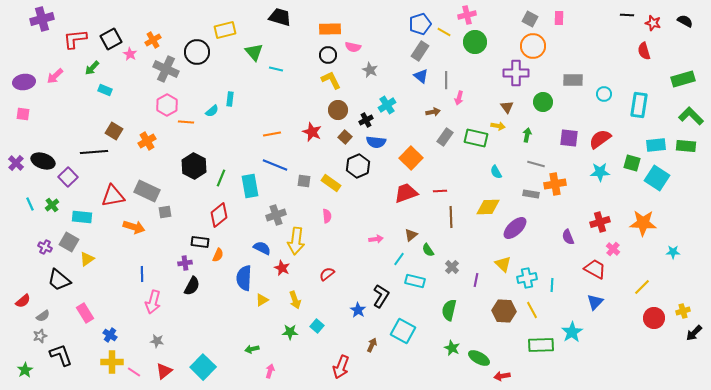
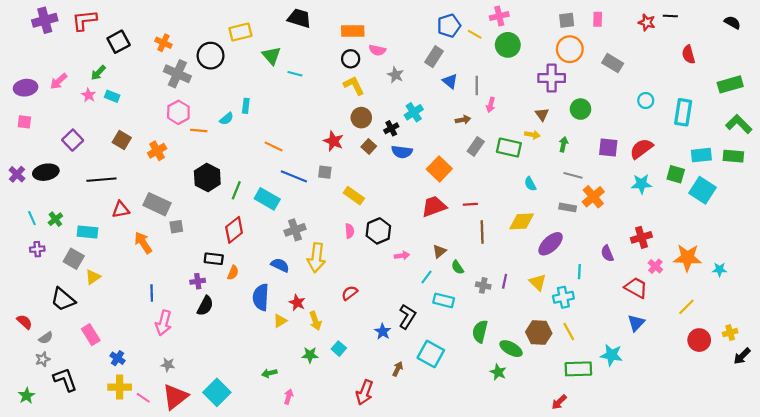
gray square: (530, 19) -> (567, 20), turned -35
red star: (653, 23) -> (647, 22), moved
red L-shape: (75, 39) -> (84, 20), moved
orange cross: (153, 40) -> (163, 43), turned -35
gray rectangle: (420, 51) -> (434, 57), moved
pink star: (130, 54) -> (89, 95), moved
gray rectangle: (573, 80) -> (613, 63), moved, turned 30
orange line: (272, 134) -> (274, 146), moved, turned 36
black line: (94, 152) -> (101, 180), moved
black ellipse: (43, 161) -> (46, 172), turned -30
black hexagon: (358, 166) -> (378, 231), moved
purple square: (68, 177) -> (73, 140), moved
gray square: (304, 181) -> (325, 172), moved
orange cross: (555, 184) -> (593, 197), turned -30
cyan rectangle: (250, 186) -> (267, 199), turned -50
red triangle: (113, 196) -> (121, 210), size x0.7
orange star: (643, 223) -> (687, 258), moved
orange arrow: (134, 227) -> (143, 243), turned -140
purple cross: (45, 247) -> (37, 249), moved, turned -32
gray cross: (452, 267) -> (483, 285), turned -32
red star: (282, 268) -> (297, 303), moved
purple line: (476, 280) -> (505, 281), moved
cyan line: (552, 285) -> (579, 272), moved
red semicircle: (23, 301) -> (24, 322), turned -98
cyan star: (572, 332) -> (612, 355), turned -30
green star: (452, 348) -> (498, 372), moved
green ellipse: (479, 358) -> (511, 349), moved
red triangle: (164, 371) -> (175, 397), size x1.5
red arrow: (502, 376) -> (559, 402), moved, turned -35

